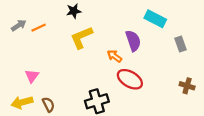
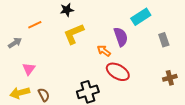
cyan rectangle: (155, 19) -> (141, 17), turned -60
gray arrow: (19, 25) -> (15, 43), moved
brown cross: (187, 86) -> (170, 78), turned -32

